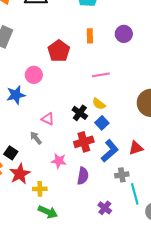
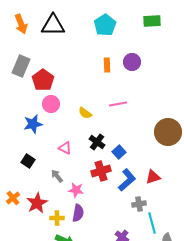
purple circle: (124, 34) -> (132, 62), moved
red pentagon: (59, 51) -> (43, 80), moved
yellow semicircle: (99, 104) -> (85, 113), moved
gray arrow: (36, 138) -> (57, 176), moved
black square: (11, 153) -> (28, 161), moved
purple semicircle: (83, 176) -> (78, 213), moved

